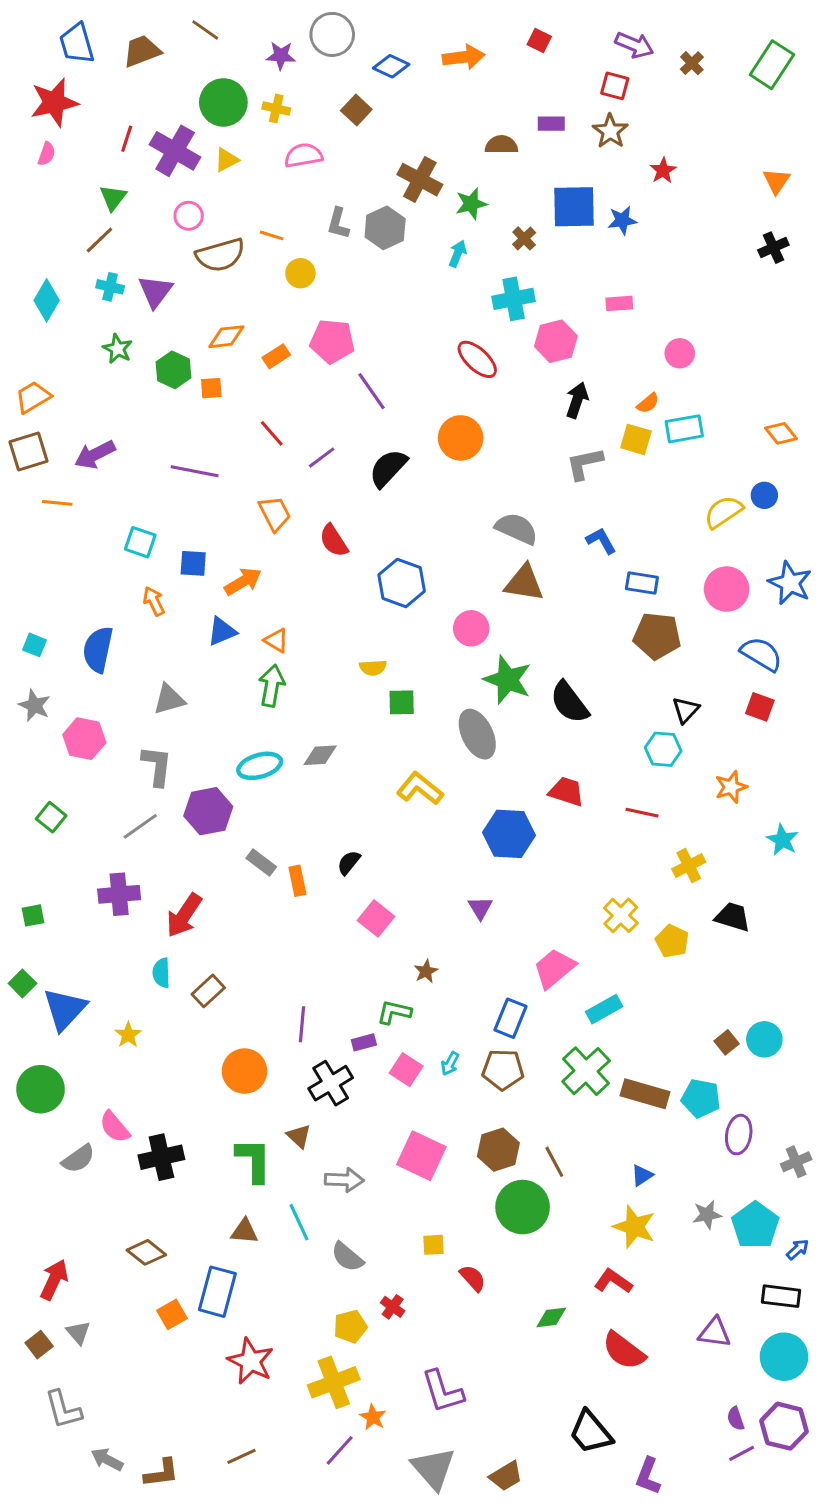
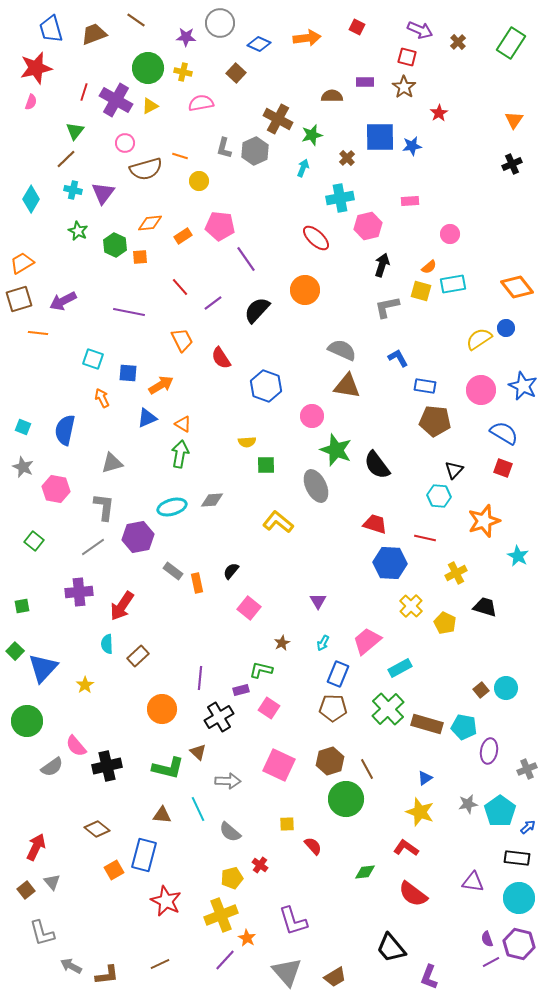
orange diamond: (781, 433) -> (517, 287), size x1.5
orange star: (731, 787) -> (484, 521), size x1.5
blue hexagon: (509, 834) -> (390, 563), moved
cyan arrow: (450, 1064) -> (323, 643), moved
green L-shape: (254, 1160) -> (168, 768), turned 104

